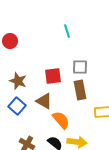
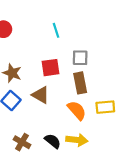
cyan line: (67, 31) -> (56, 30), moved
orange semicircle: (61, 120) -> (77, 110), moved

